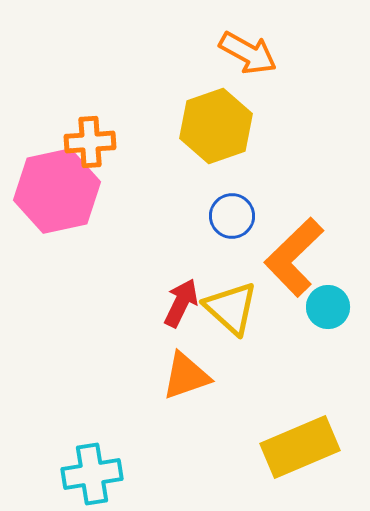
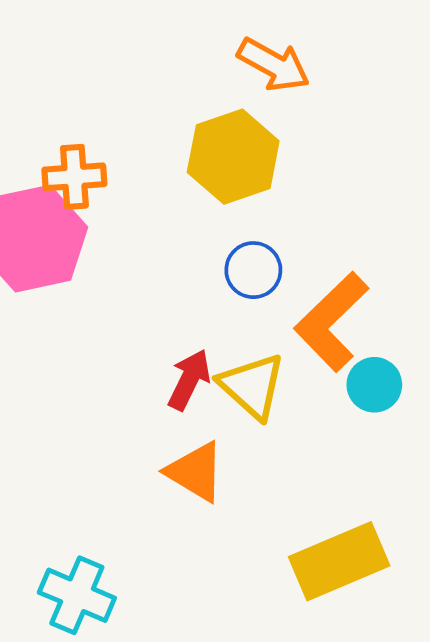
orange triangle: (186, 376) -> (195, 472), turned 50
cyan cross: (92, 474) -> (77, 595), turned 32

